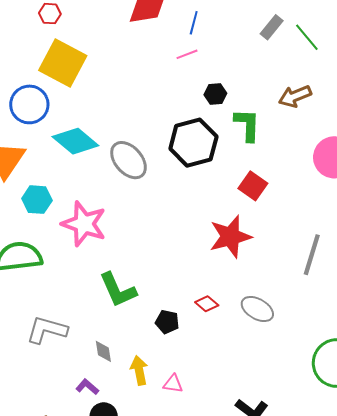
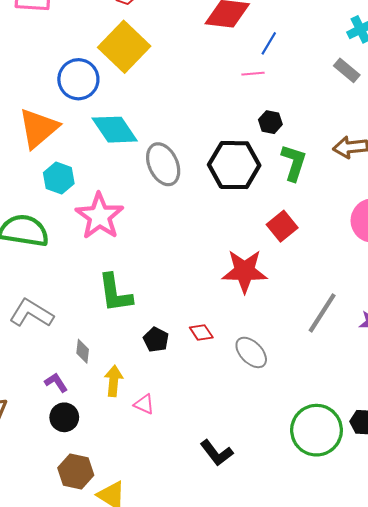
gray rectangle: (272, 27) -> (347, 70), turned 75

